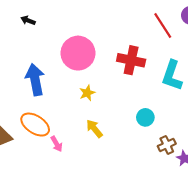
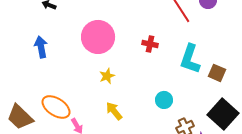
red cross: (131, 60) -> (150, 44), size x0.6
blue arrow: (35, 80) -> (41, 47), moved, size x0.7

